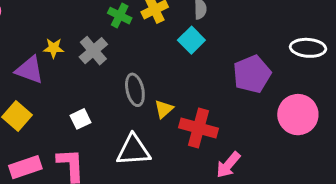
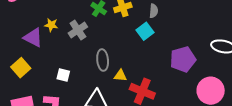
yellow triangle: (164, 109) -> (120, 75), turned 40
white square: (80, 119) -> (63, 75), turned 32

